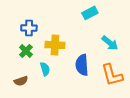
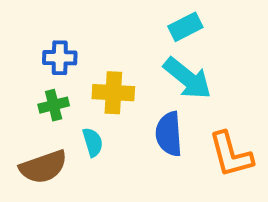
cyan arrow: (110, 43) -> (187, 78), moved, size x1.4
green cross: (26, 51) -> (54, 105), turned 32
brown semicircle: (21, 81) -> (43, 167), size x1.6

